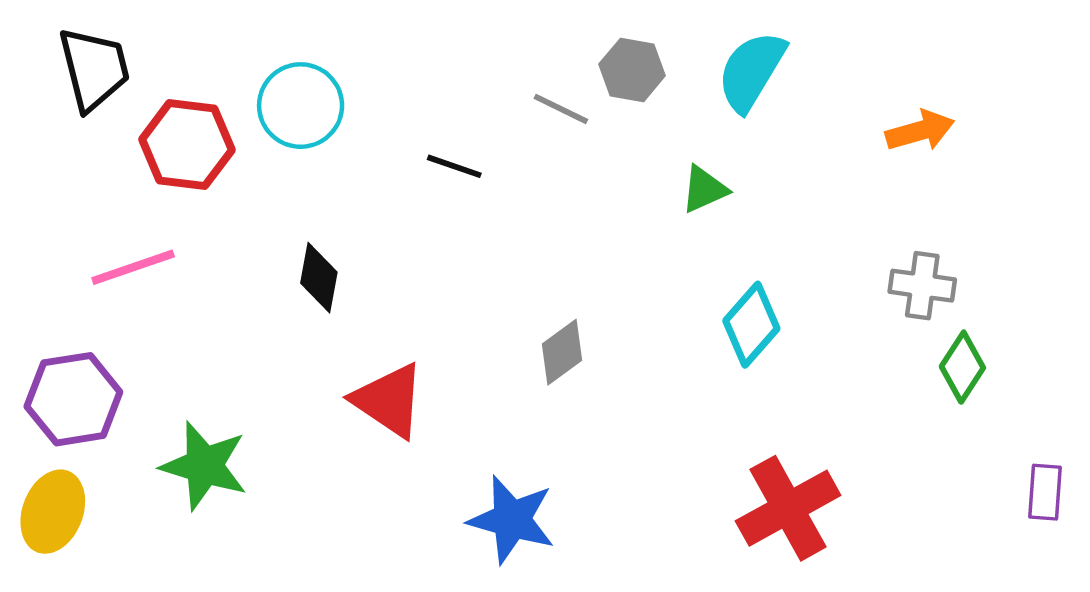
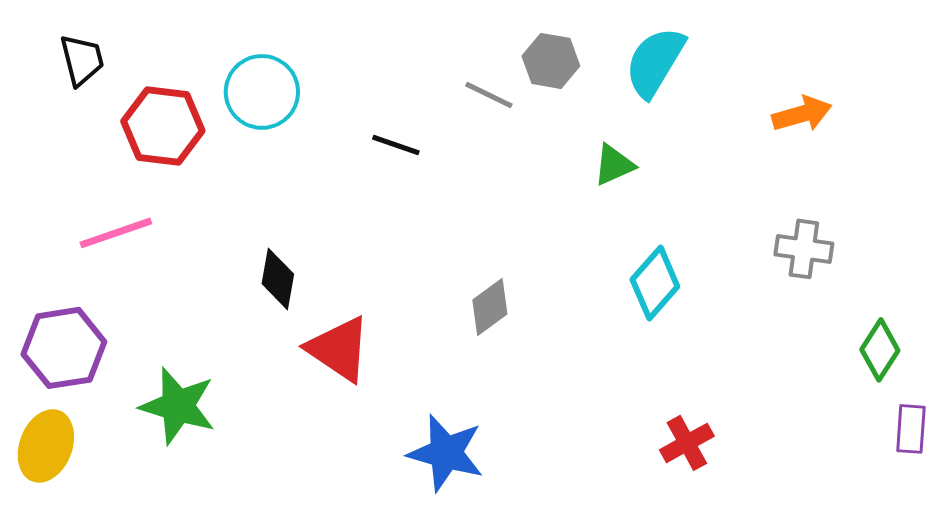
black trapezoid: (94, 69) -> (82, 60), size x0.7
black diamond: (319, 278) -> (278, 279), moved
green diamond: (962, 367) -> (880, 350), moved
red cross: (788, 508) -> (687, 443), size x0.6

